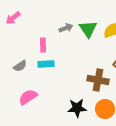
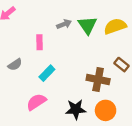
cyan rectangle: (46, 64) -> (47, 73), moved, turned -42
pink semicircle: (28, 97) -> (36, 102), moved

